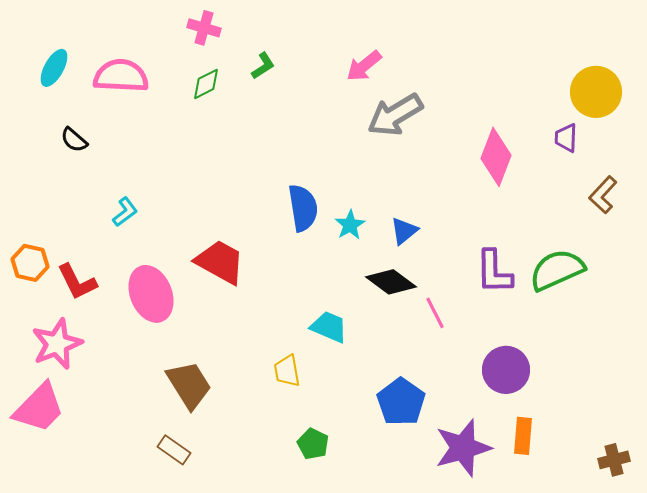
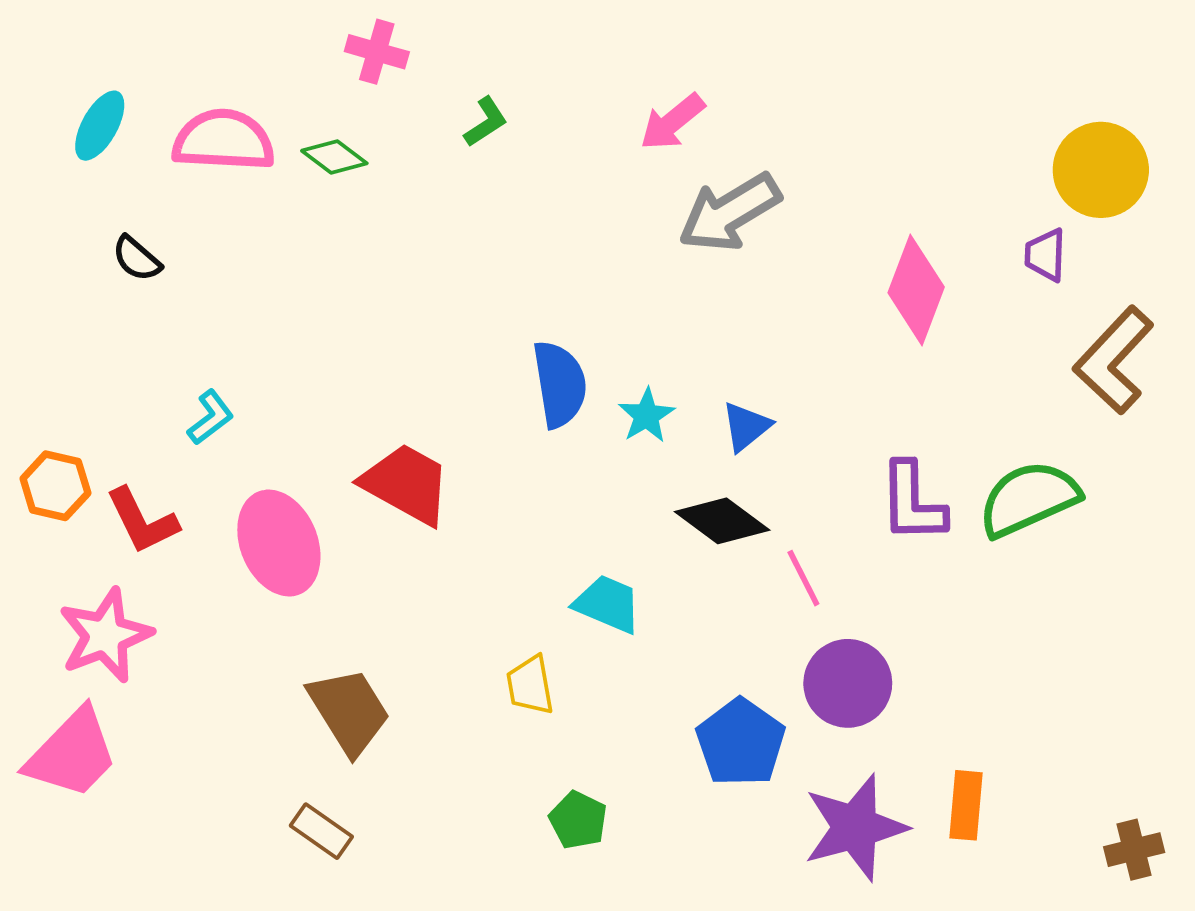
green diamond: (206, 84) -> (334, 157), moved, turned 64
brown L-shape: (603, 195) -> (1114, 360), size x1.5
cyan L-shape: (125, 212) -> (211, 417), moved
purple circle: (506, 370) -> (848, 683), moved

